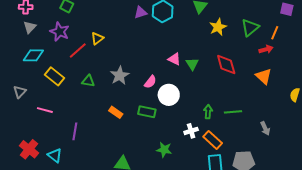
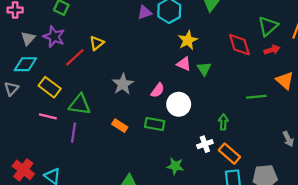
gray triangle: (30, 27) -> (28, 38), moved
yellow star: (218, 27) -> (188, 40), moved
red arrow: (266, 49) -> (272, 50), moved
red diamond: (226, 65) -> (239, 45), moved
green triangle: (88, 81) -> (80, 105), moved, size x1.5
gray triangle: (20, 92) -> (11, 89), moved
pink line: (45, 110) -> (48, 116), moved
green line: (233, 112) -> (256, 97), moved
purple line: (75, 131) -> (74, 133), moved

